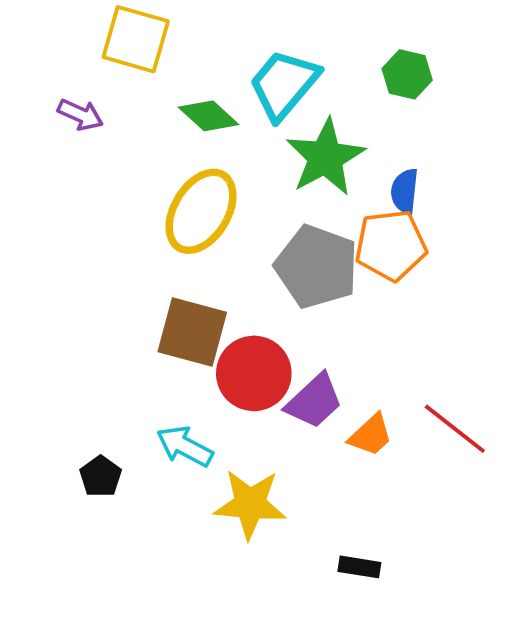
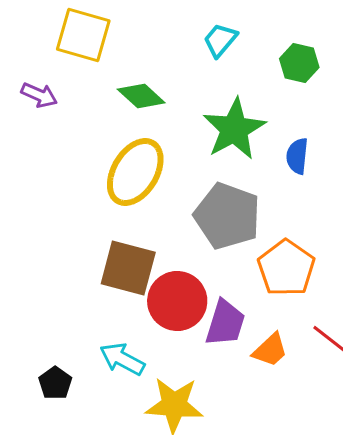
cyan trapezoid: (284, 84) -> (220, 40), moved, size x0.6
orange pentagon: (391, 245) -> (286, 268), moved, turned -30
purple trapezoid: (314, 401) -> (225, 323), turned -30

